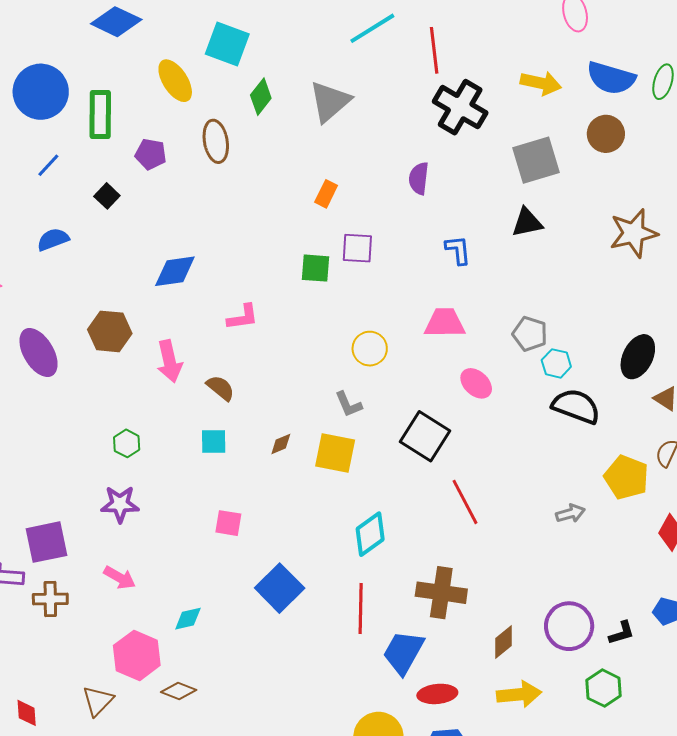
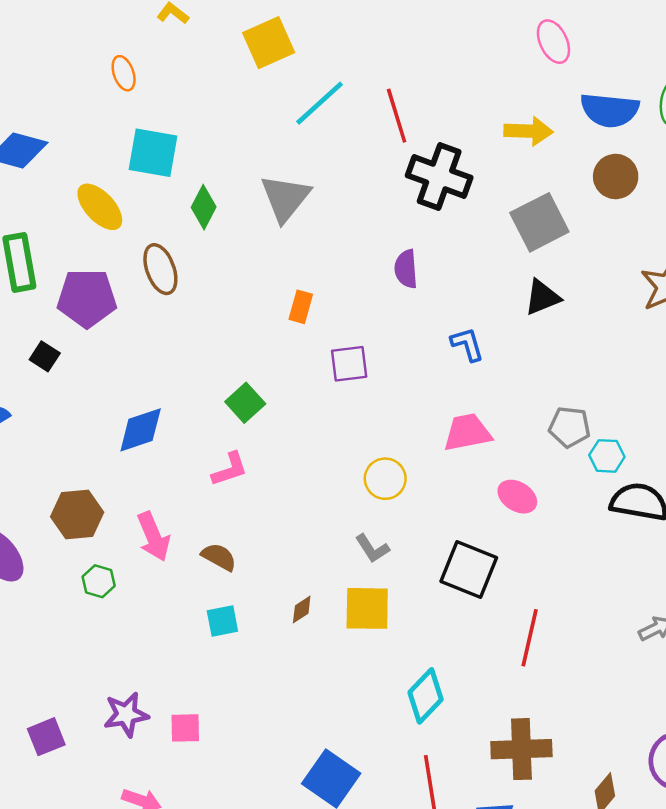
purple pentagon: (151, 154) -> (87, 298), size x1.6
green square: (315, 268) -> (245, 403), moved, turned -36
green hexagon: (127, 443) -> (99, 581), moved
red line: (465, 502) -> (530, 638), turned 51
pink square: (228, 523) -> (185, 728), moved
purple square: (46, 542) -> (46, 737), moved, size x0.7

